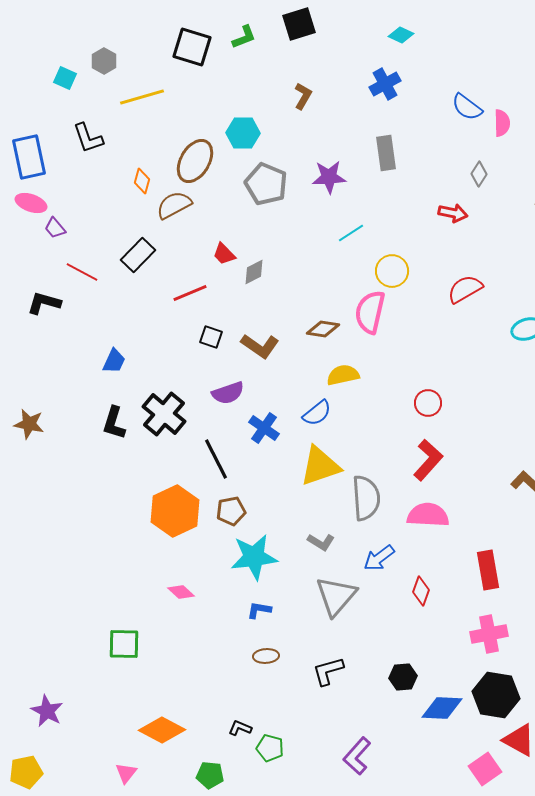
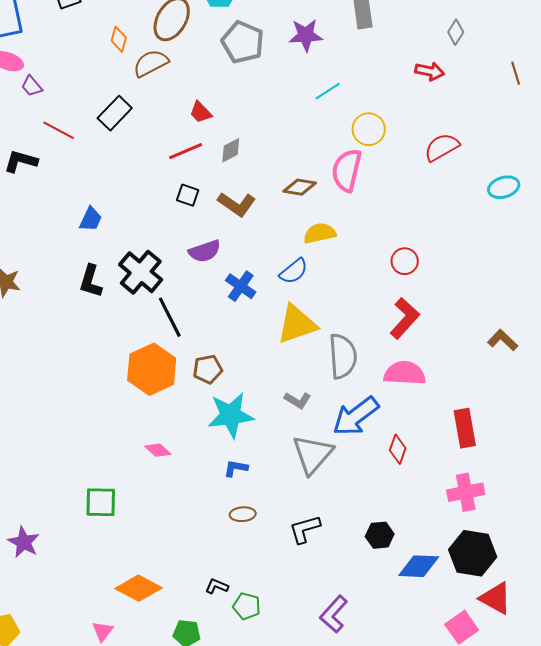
gray diamond: (254, 272) -> (231, 150), moved
red line: (190, 293) -> (186, 151), moved
black line: (216, 459) -> (170, 317), moved
blue arrow: (379, 558) -> (356, 416), size x1.5
purple star: (47, 711) -> (24, 542), moved

